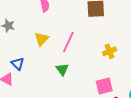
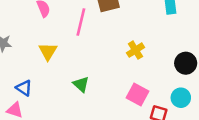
pink line: (68, 42) -> (81, 22), moved
pink square: (104, 86) -> (137, 95), turned -36

